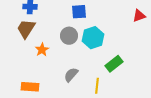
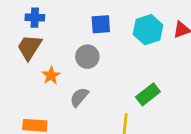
cyan hexagon: (93, 38) -> (148, 30), moved
gray semicircle: (71, 75) -> (79, 97), moved

